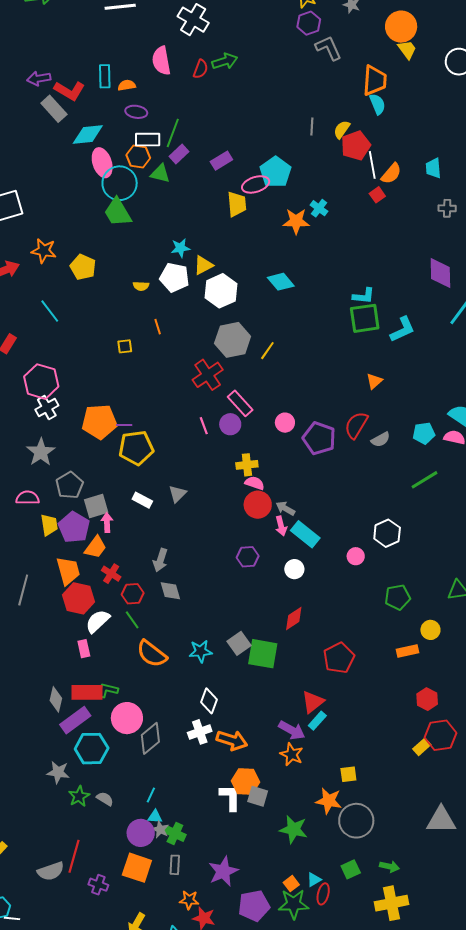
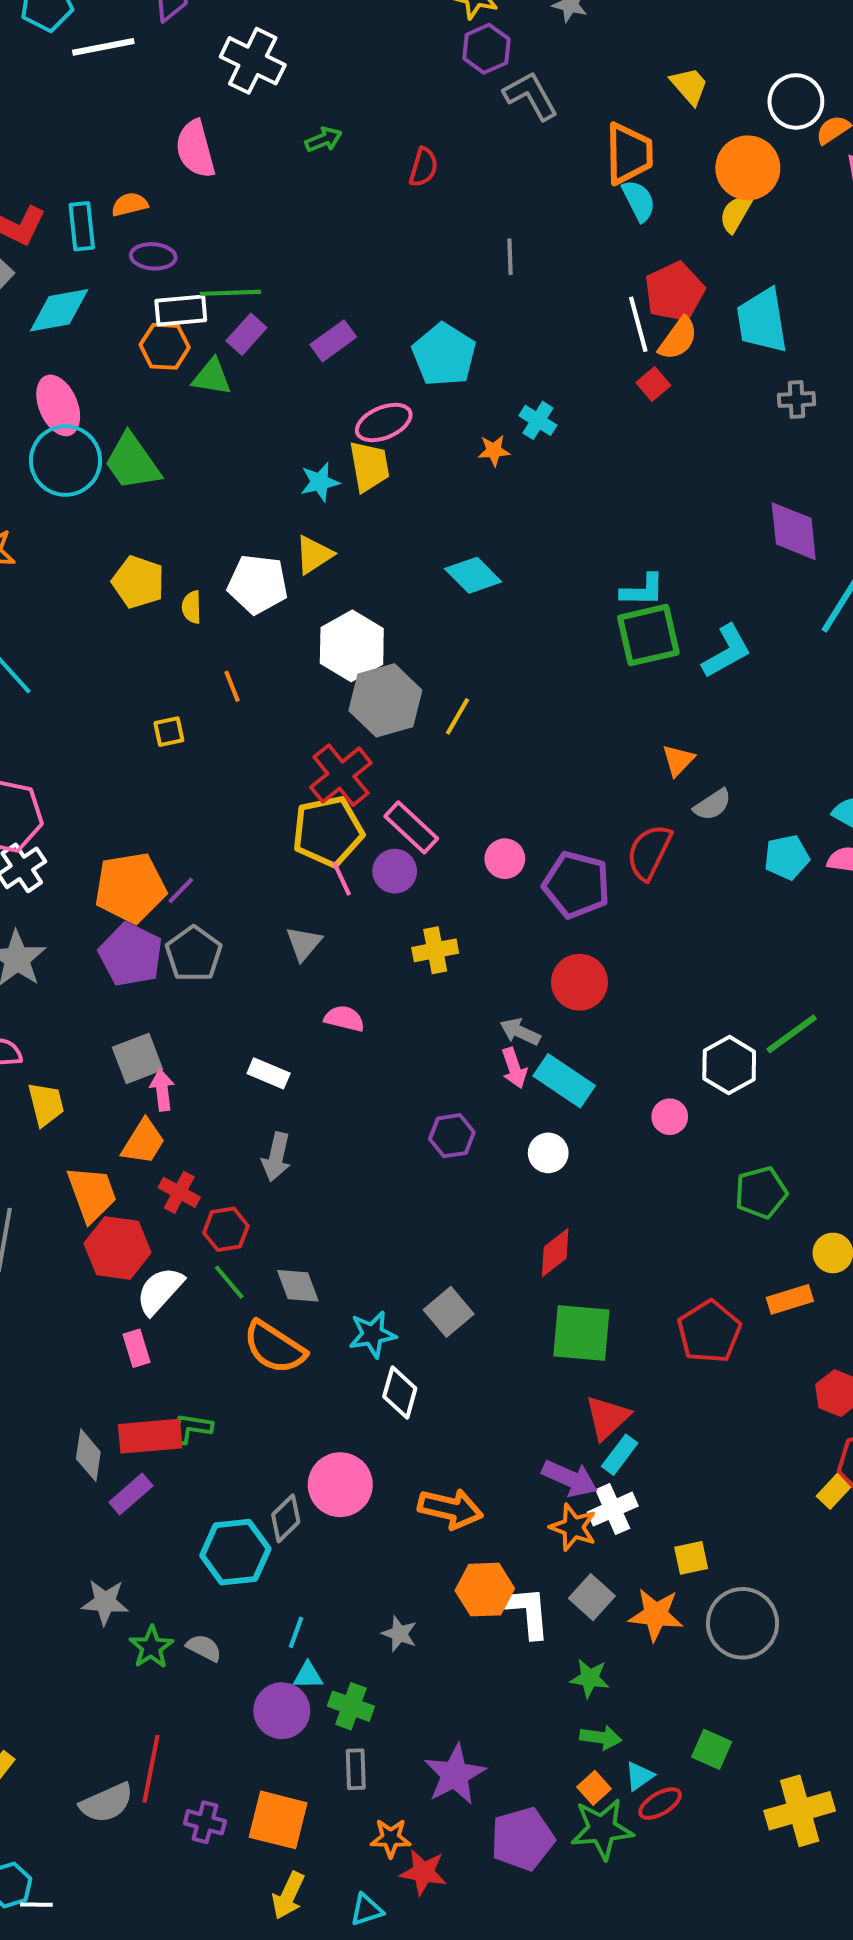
orange circle: (401, 27) -> (748, 168), moved
green arrow: (225, 61) -> (324, 140), size x0.7
red semicircle: (201, 69) -> (423, 167), moved
cyan rectangle: (105, 76) -> (82, 226), moved
yellow semicircle: (342, 130) -> (735, 214), moved
green line: (173, 133) -> (230, 293), turned 72
red pentagon: (356, 146) -> (674, 292), moved
pink ellipse: (102, 163) -> (58, 405), moved
cyan trapezoid: (433, 168) -> (762, 321), size x1.6
cyan circle: (120, 183) -> (65, 461), moved
pink ellipse: (256, 184) -> (384, 423), moved
yellow trapezoid: (237, 204) -> (369, 466), moved
orange star: (296, 221) -> (494, 451), size x0.6
cyan star: (180, 248) -> (320, 482), moved
yellow pentagon: (83, 267) -> (138, 582), moved
yellow semicircle: (141, 286) -> (192, 607), turned 91
white hexagon: (221, 291) -> (352, 646), moved
purple line: (124, 425) -> (181, 890), turned -42
gray semicircle: (381, 440) -> (712, 805), moved
yellow pentagon: (136, 448) -> (328, 831), moved
green line: (425, 480) -> (792, 1034), moved
pink semicircle: (255, 483) -> (344, 1019), moved
gray pentagon: (70, 485) -> (194, 954), moved
gray triangle: (177, 494) -> (304, 943), moved
white rectangle: (142, 500) -> (269, 1073), moved
red circle: (258, 505) -> (579, 982), moved
purple pentagon: (74, 527) -> (131, 955), moved
gray diamond: (170, 591) -> (298, 1286), moved
green square: (263, 654) -> (581, 1333), moved
red pentagon: (339, 658) -> (709, 1332), moved
white diamond: (209, 701) -> (400, 1392), moved
pink circle: (127, 718) -> (340, 1485), moved
purple rectangle: (75, 720) -> (131, 1494), size x0.7
white cross: (200, 732) -> (613, 1509), moved
gray diamond: (150, 738) -> (286, 1518), size x0.7
cyan hexagon: (92, 749) -> (235, 1552), moved
gray square: (258, 796) -> (592, 1597), moved, turned 30
white L-shape: (230, 798) -> (528, 1612), moved
gray circle: (356, 821) -> (743, 1623), moved
green star: (294, 829) -> (590, 1678), size x0.7
gray star: (160, 830) -> (399, 1634), moved
green arrow: (389, 867) -> (601, 1738), moved
orange square: (137, 868) -> (278, 1820), moved
green square: (351, 869) -> (712, 1749), turned -36
red ellipse: (323, 894) -> (660, 1804), turned 50

